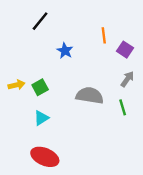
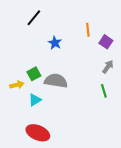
yellow arrow: (17, 85) -> (17, 85), moved
gray semicircle: (90, 96) -> (56, 81), moved

